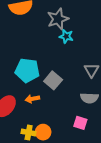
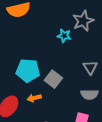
gray star: (58, 19) -> (83, 21), moved

